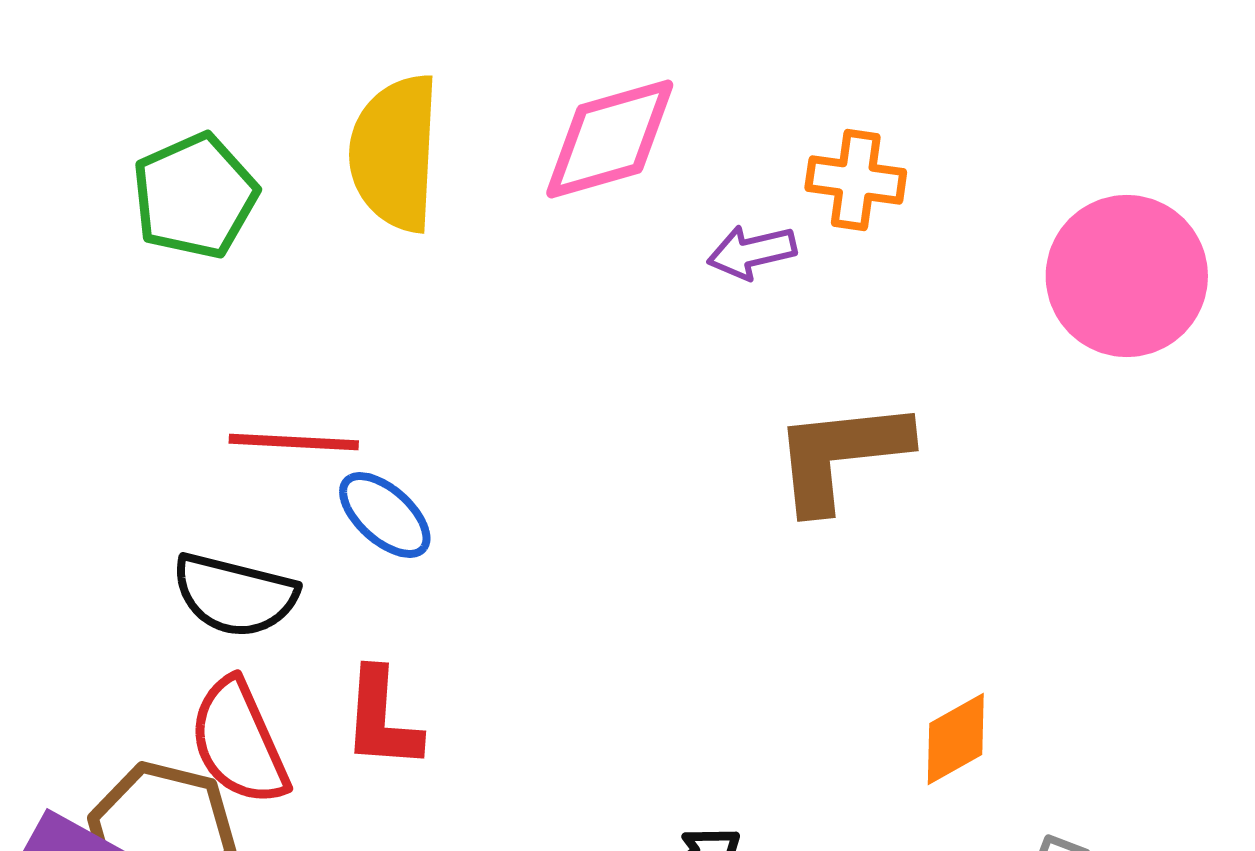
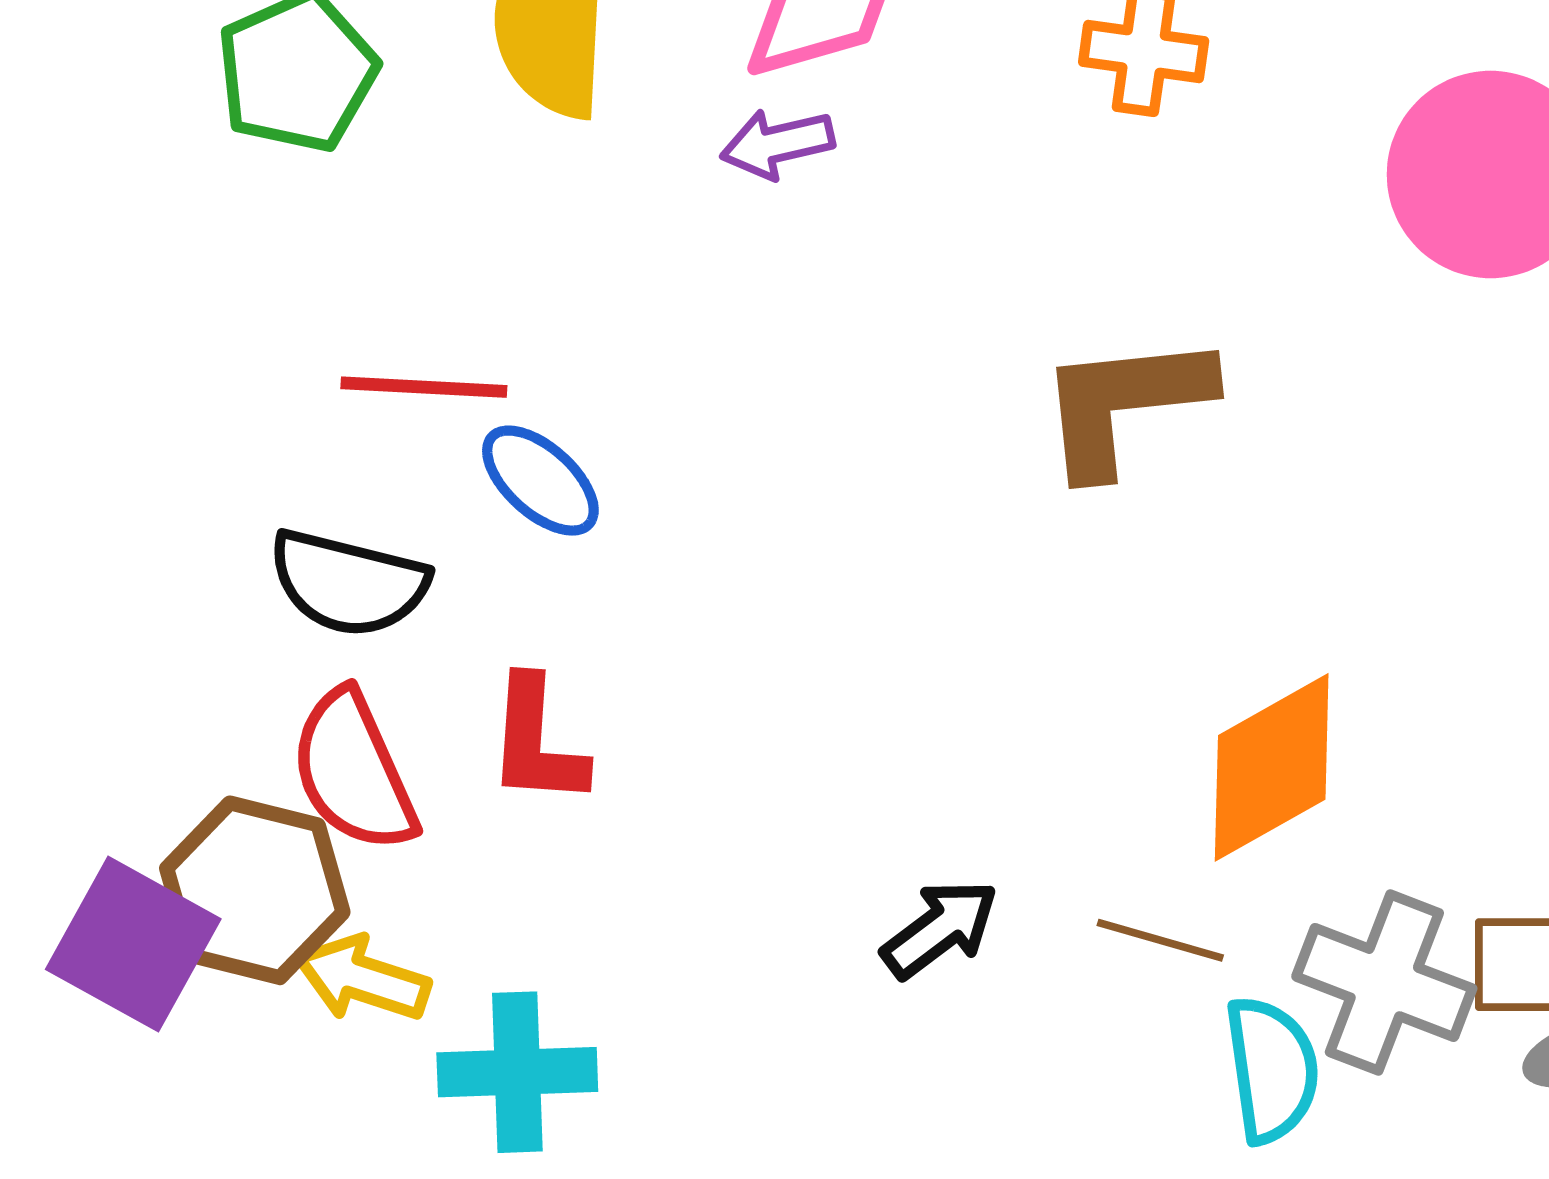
purple arrow: (752, 252) -> (777, 144), moved
orange diamond: (956, 739) -> (1272, 767), size x1.6

